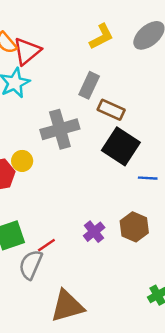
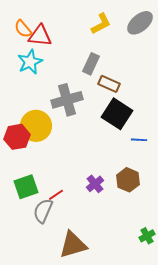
red triangle: (27, 51) -> (40, 36), turned 45
yellow circle: (22, 161) -> (36, 126), size x1.8

